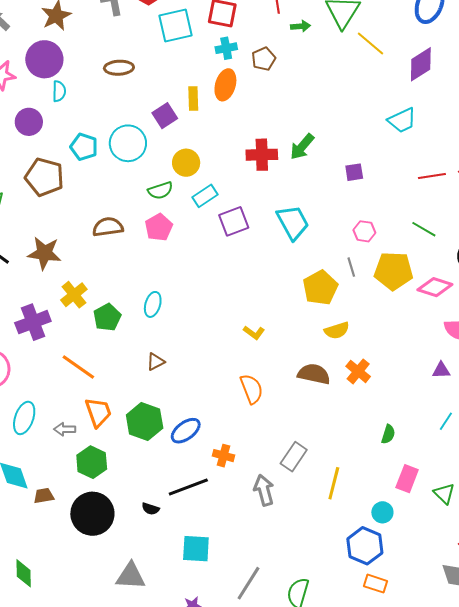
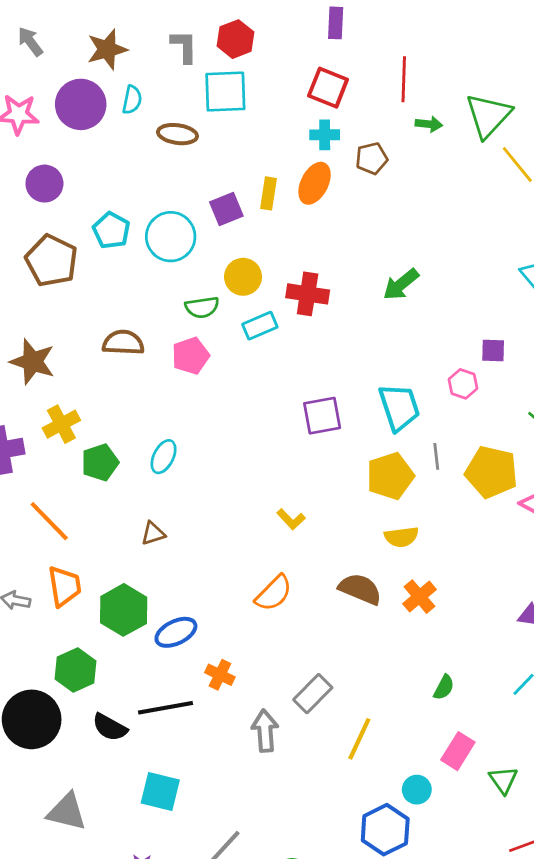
cyan square: (176, 25) -> (225, 92), moved
cyan semicircle: (59, 91) -> (132, 100), moved
red cross: (262, 155) -> (308, 294), moved
purple square: (354, 172) -> (493, 350), moved
purple square: (234, 221) -> (322, 416), moved
cyan trapezoid: (293, 222) -> (399, 407), moved
pink hexagon: (364, 231) -> (463, 384), moved
orange semicircle: (252, 389) -> (274, 593), turned 56
green hexagon: (92, 462) -> (75, 670), moved
black semicircle: (150, 509) -> (110, 727), size x1.5

